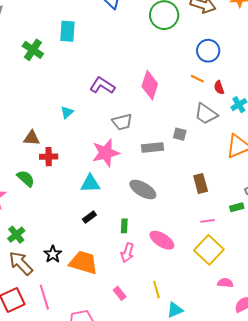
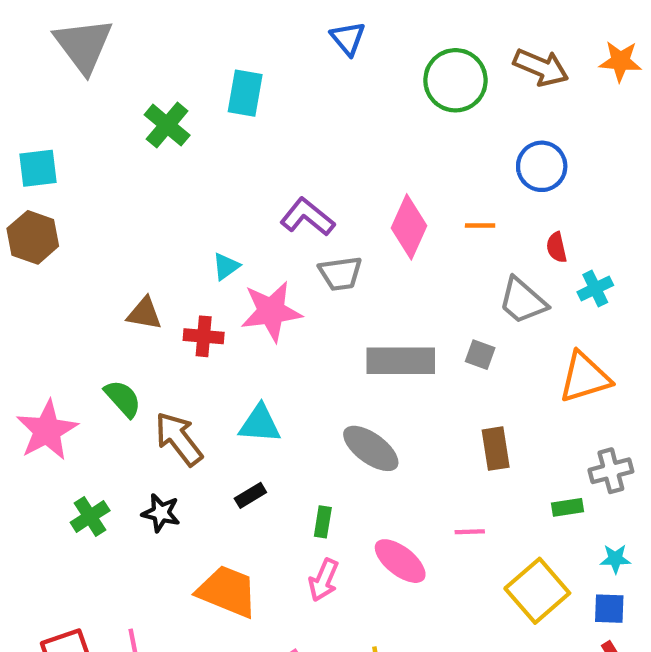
orange line: (197, 79) -> (480, 225), moved, turned -32
gray trapezoid: (122, 122) -> (340, 273), moved
gray square: (180, 134) -> (480, 355), moved
gray rectangle: (152, 148) -> (401, 361), size x1.4
pink star: (106, 153) -> (271, 311), moved
red cross: (49, 157) -> (204, 336), moved
pink line: (207, 221) -> (470, 532), moved
yellow square: (209, 250) -> (537, 591), moved
black star: (53, 254) -> (161, 513), moved, turned -30
brown arrow: (21, 263) -> (179, 439), moved

